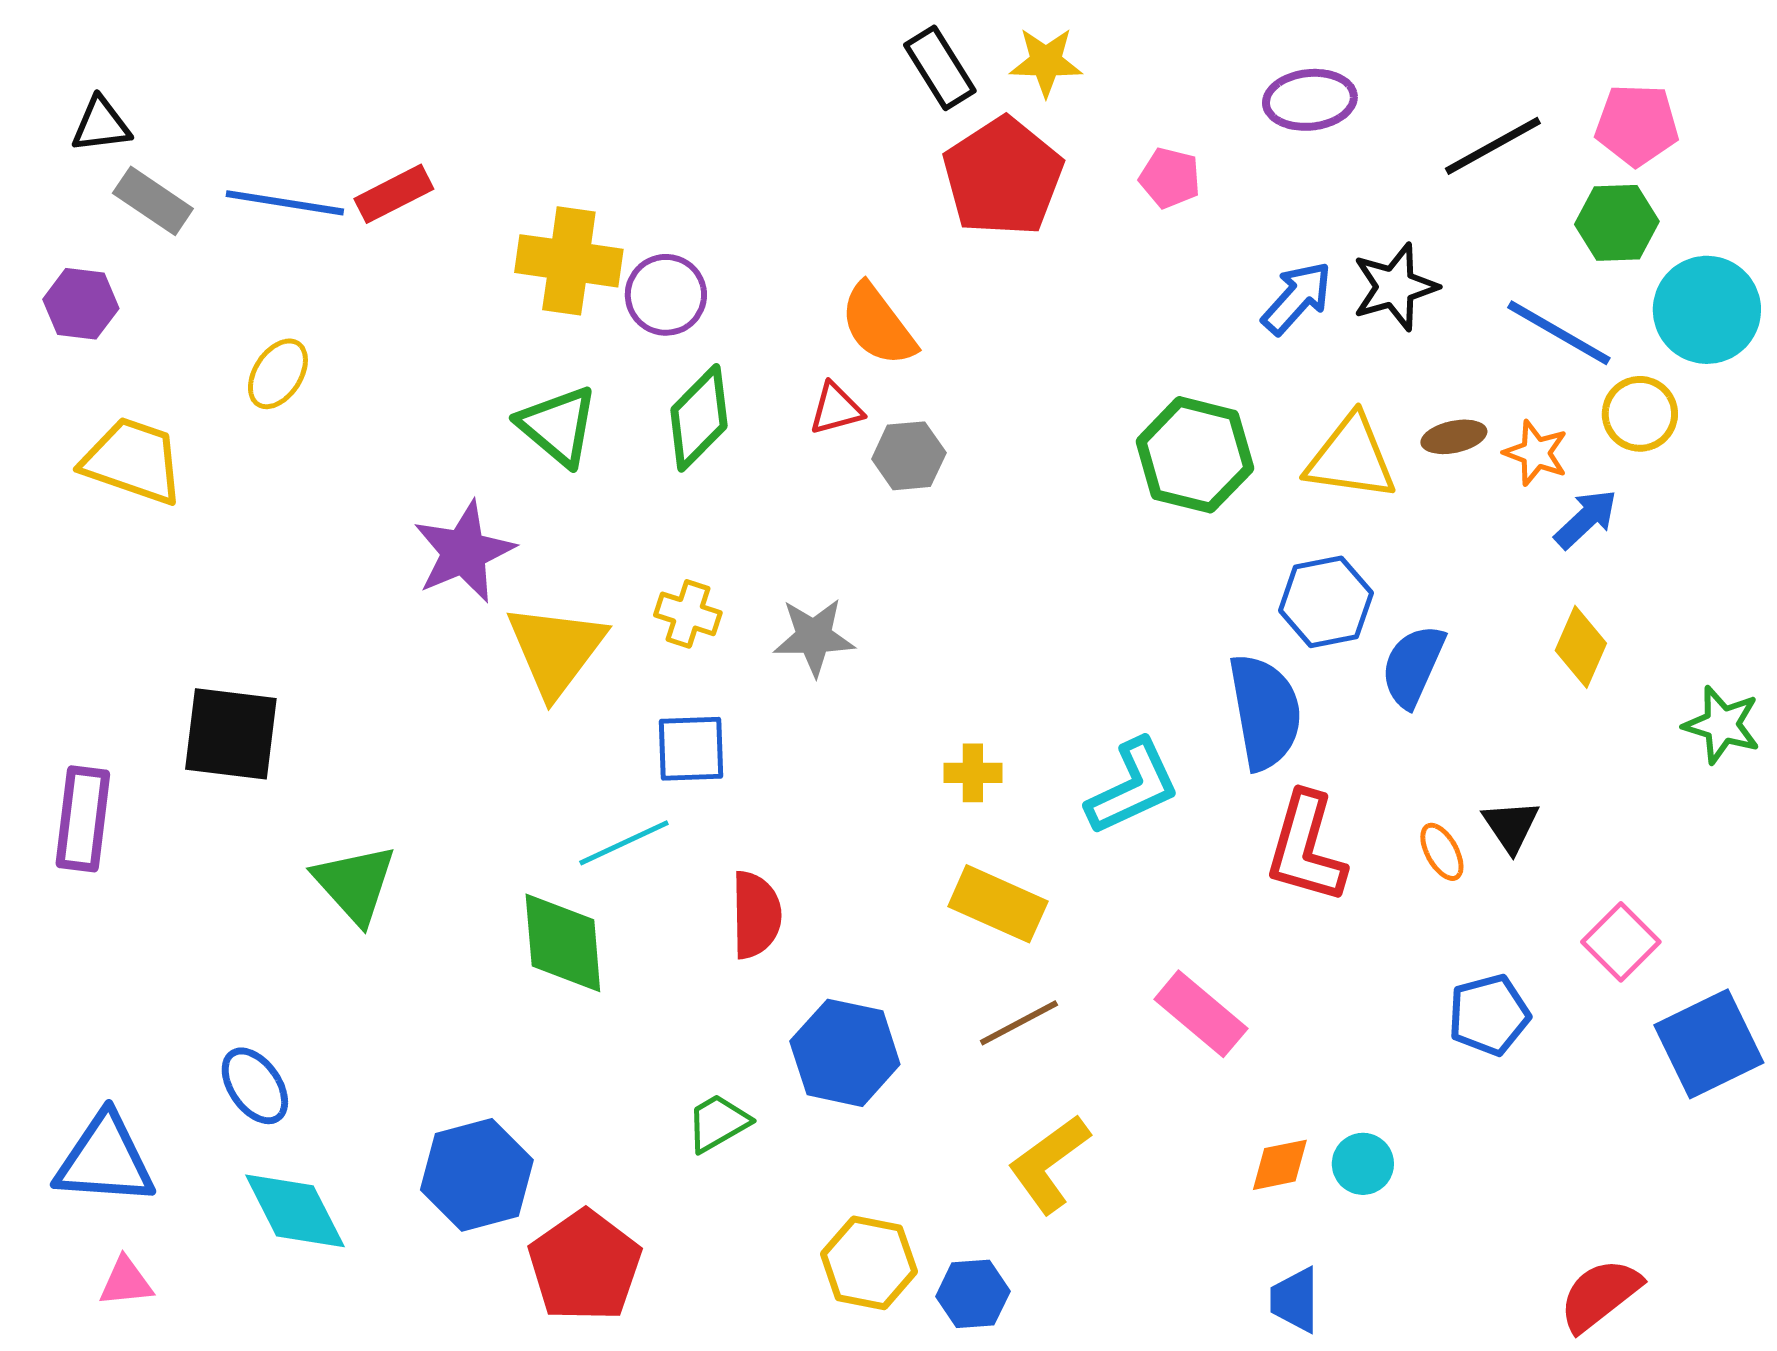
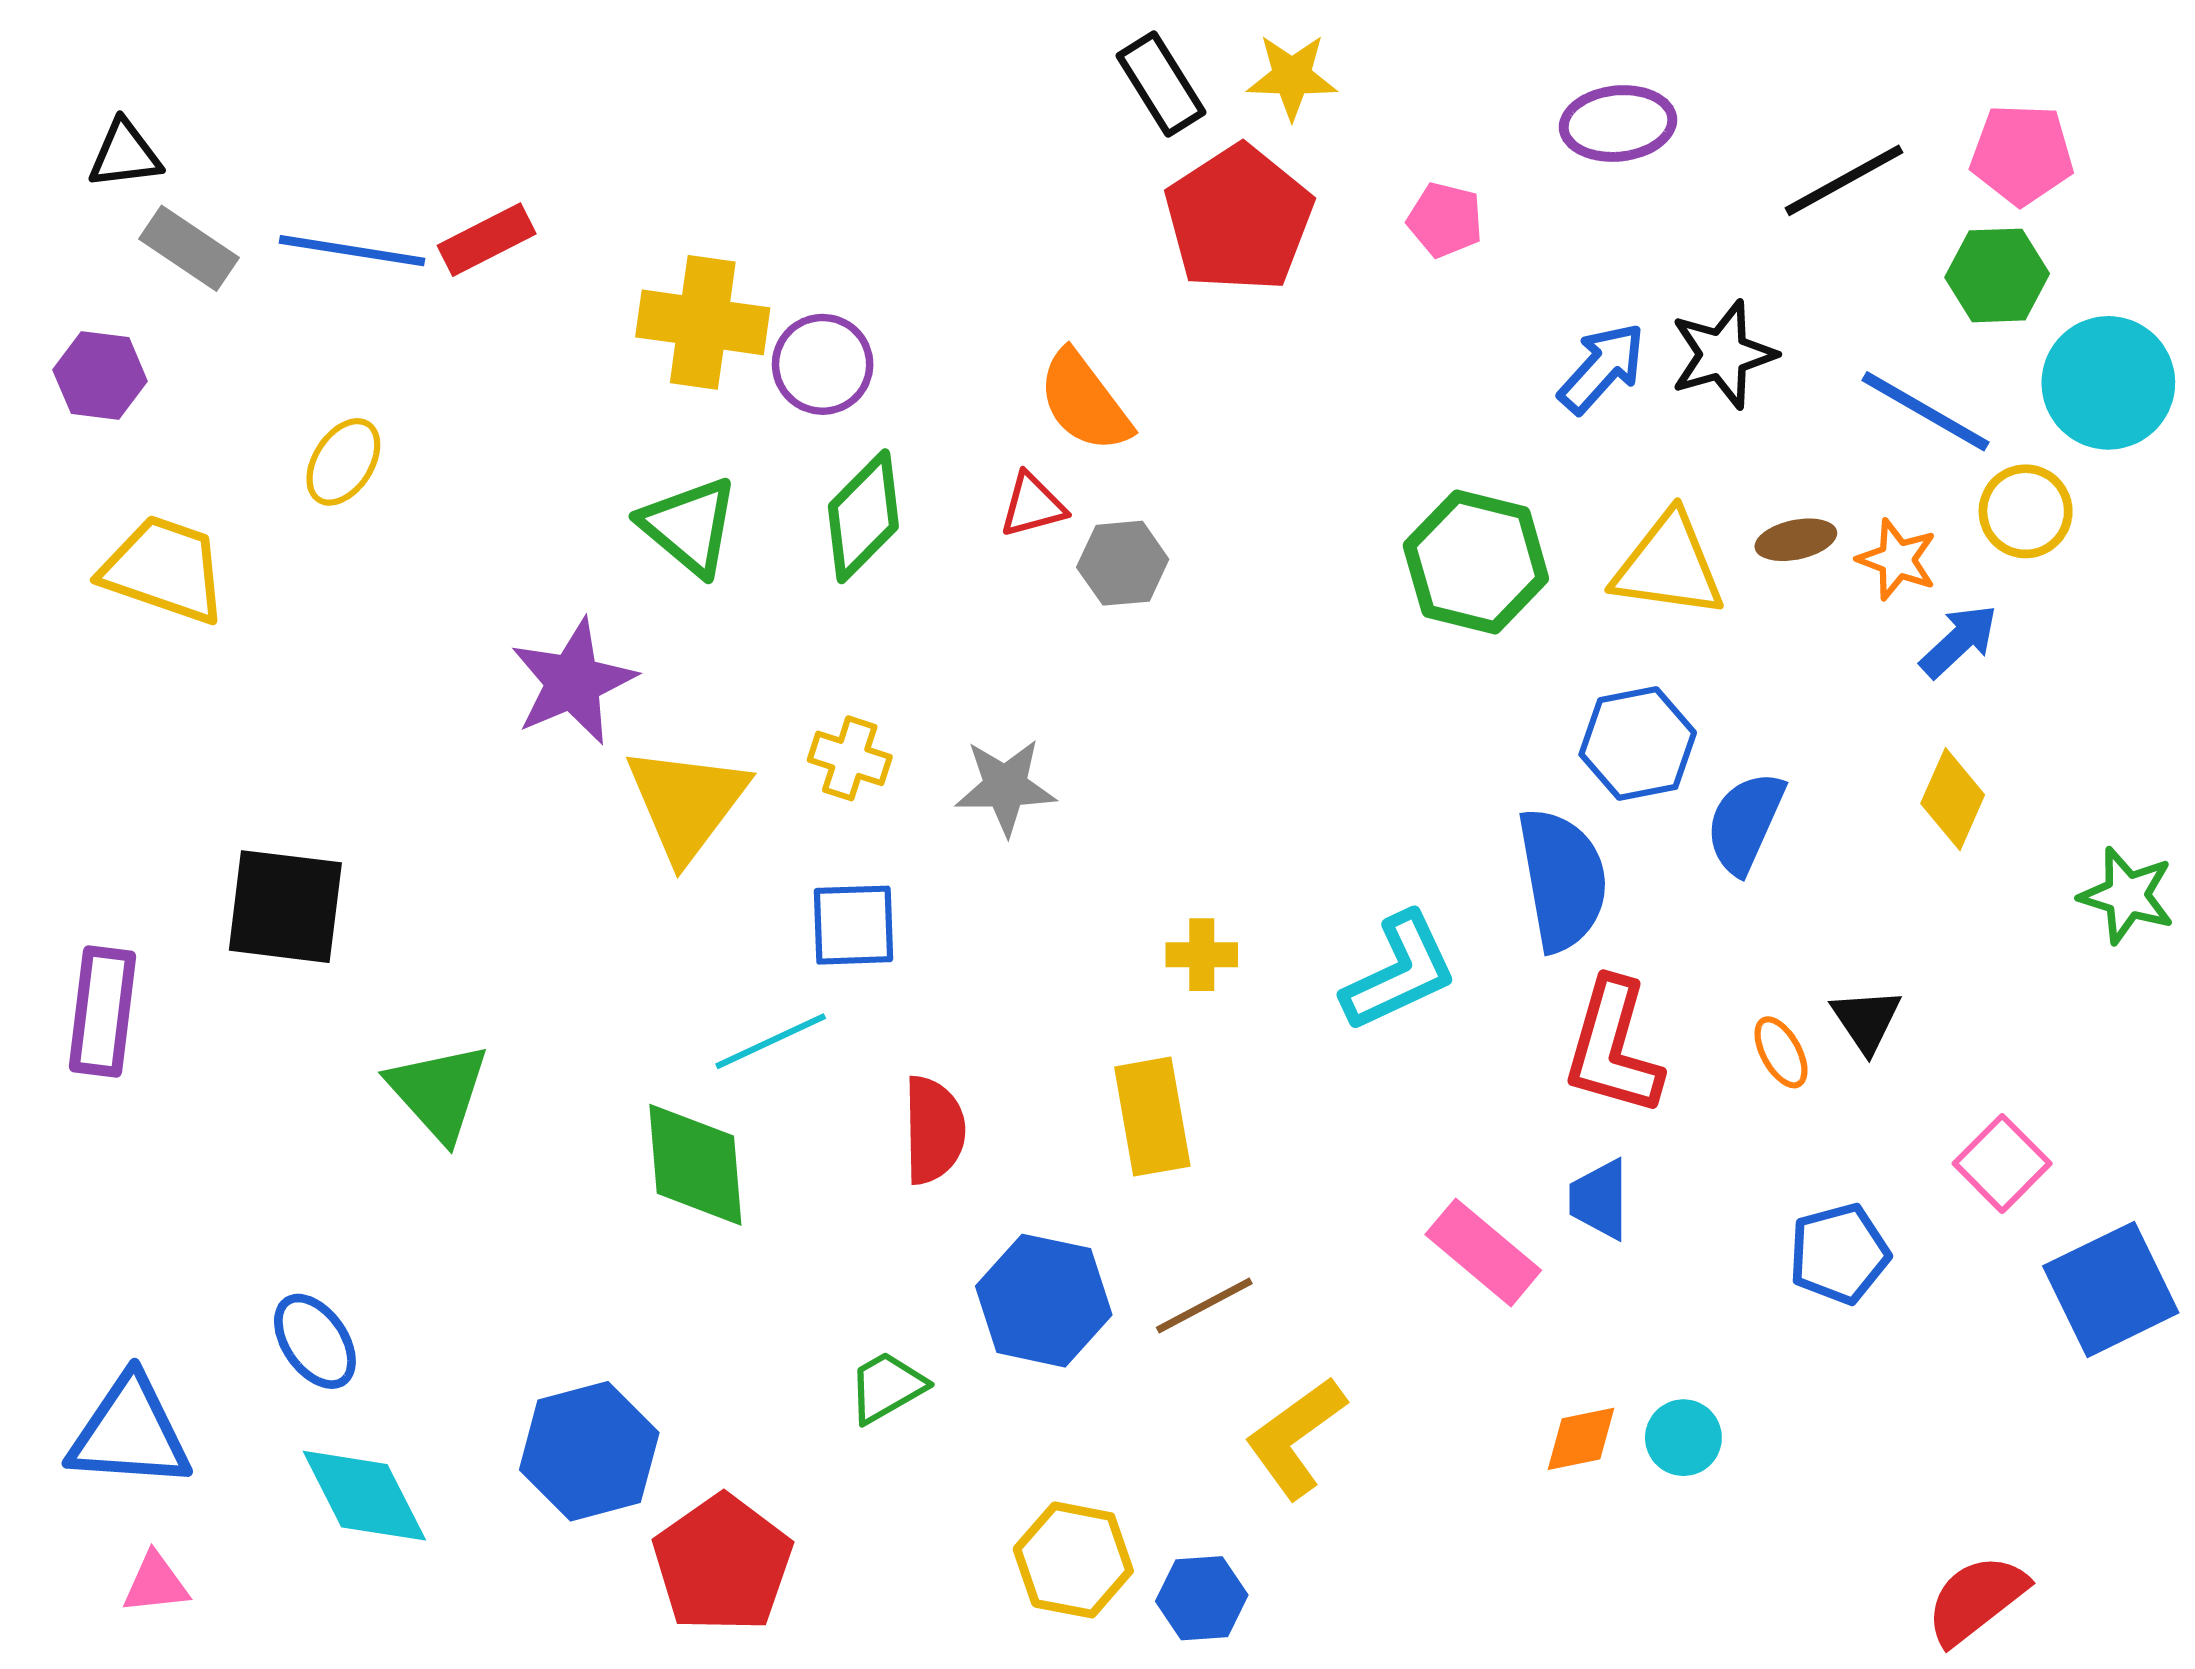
yellow rectangle: (998, 904) -> (1152, 1117), moved, turned 56
brown line: (1019, 1023) -> (1204, 1306), moved
blue trapezoid: (1295, 1300) -> (1599, 1199), moved

